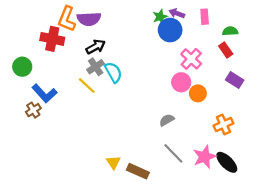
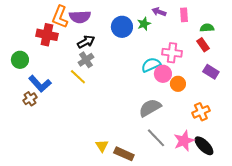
green star: (160, 17) -> (144, 24), moved
blue circle: (170, 30) -> (122, 27), moved
pink cross: (191, 59) -> (172, 53), turned -36
cyan semicircle: (113, 72) -> (151, 65), moved, turned -84
gray semicircle: (167, 120) -> (150, 108), size x1.6

